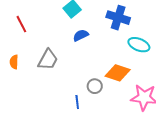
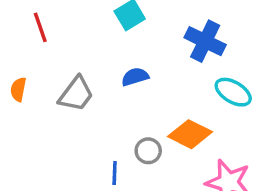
blue semicircle: (81, 35) -> (135, 77), moved

